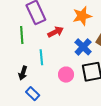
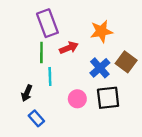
green line: (22, 35) -> (41, 52), moved

